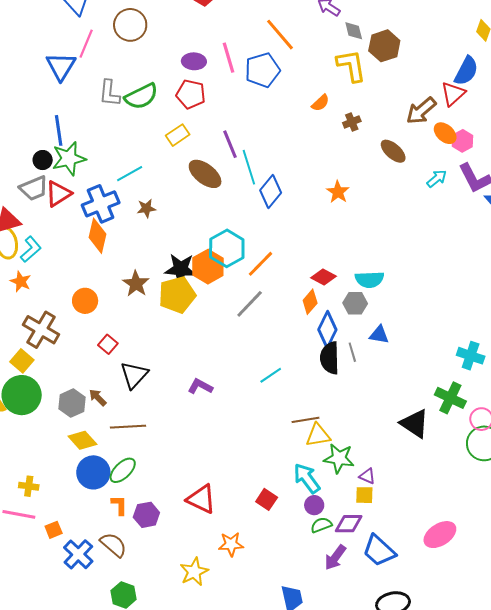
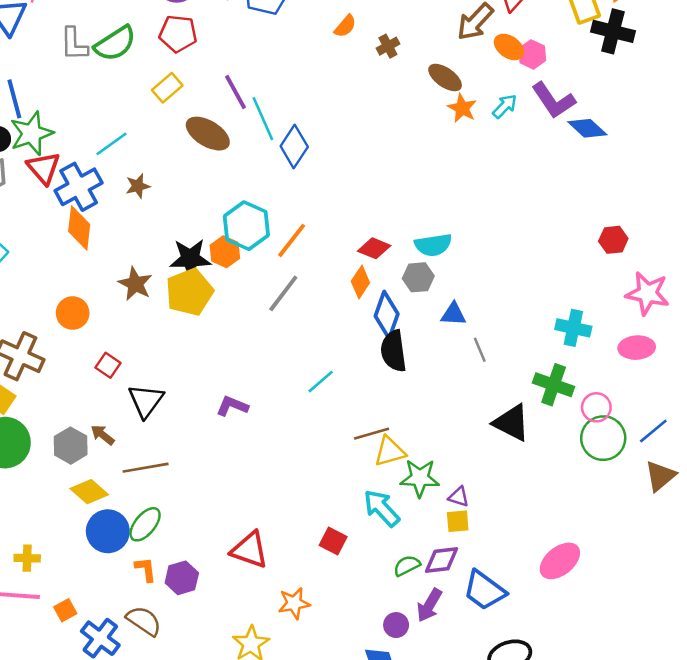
orange star: (338, 192) -> (462, 108), moved
red triangle: (58, 194) -> (44, 168), moved, turned -32
orange hexagon: (208, 267) -> (225, 252), size x0.7
gray line: (352, 352) -> (480, 350), moved
purple circle: (314, 505) -> (396, 625), moved

